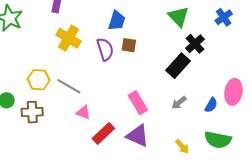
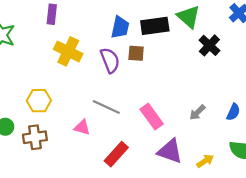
black rectangle: (178, 66) -> (155, 26), moved, turned 45
gray line: (69, 86) -> (106, 107), moved
pink triangle: (83, 112) -> (82, 127), moved
purple triangle: (138, 136) -> (170, 151), moved
yellow arrow: (182, 147) -> (205, 161), turned -77

